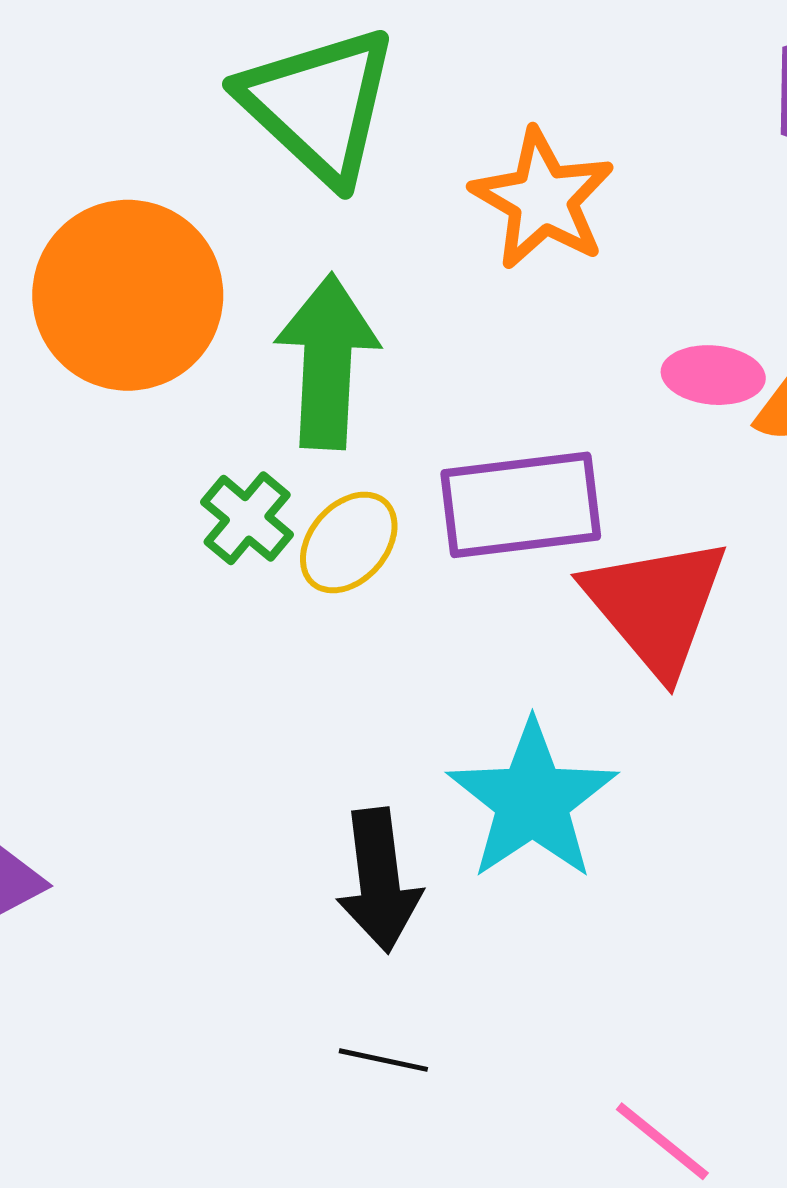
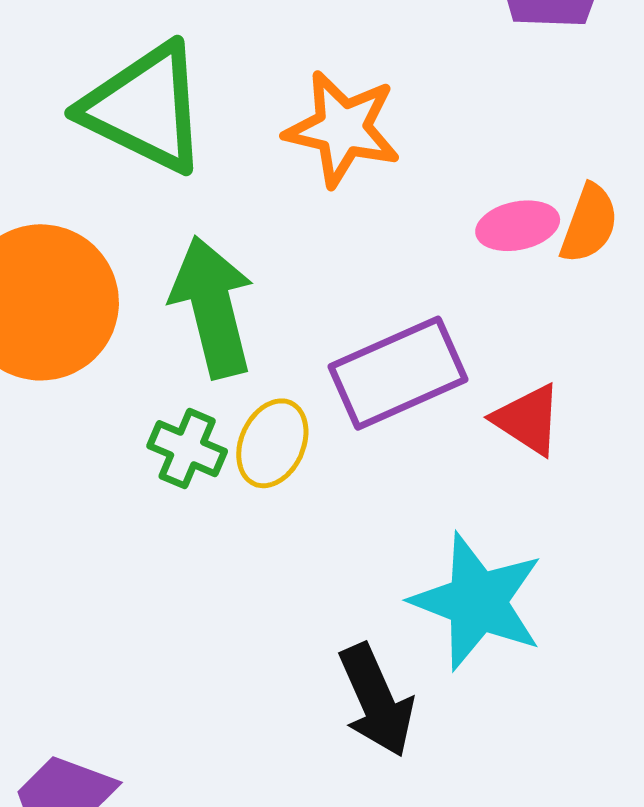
red triangle: (656, 605) -> (528, 420), size x0.6

